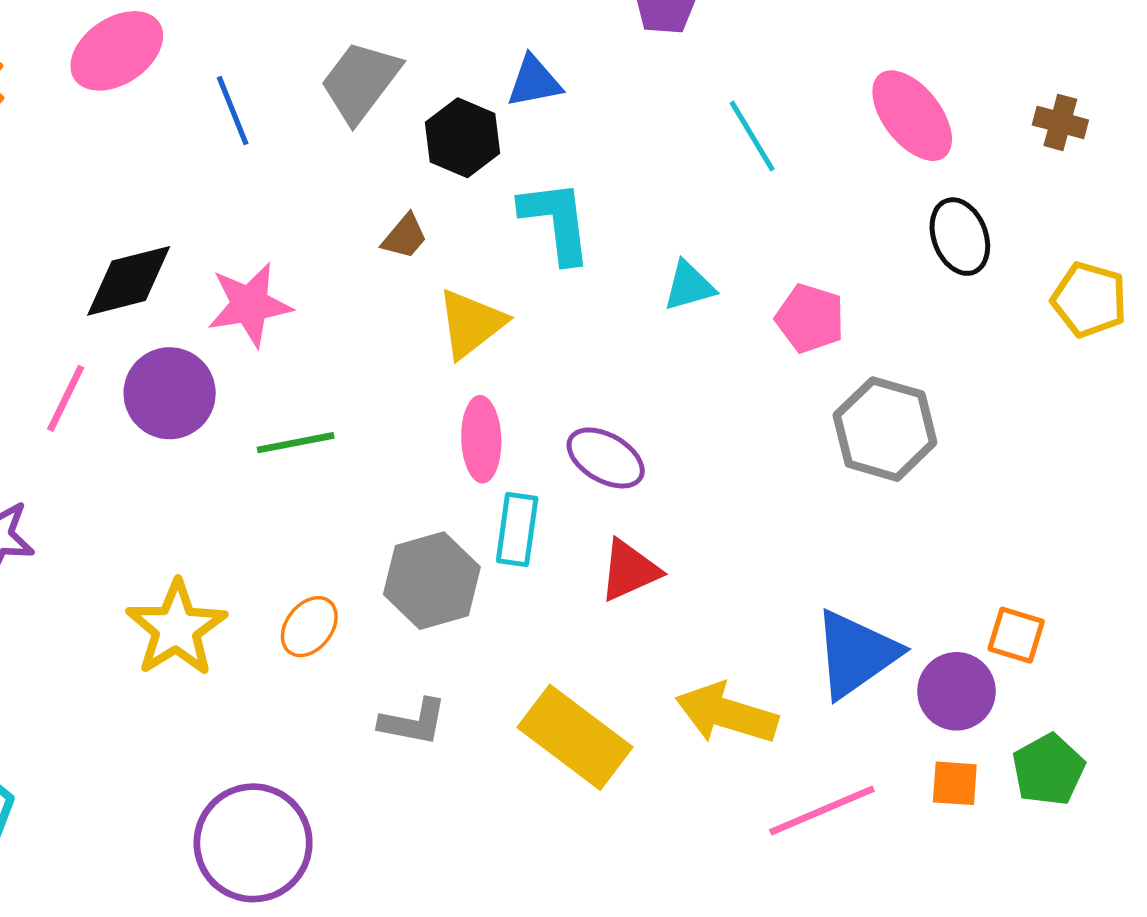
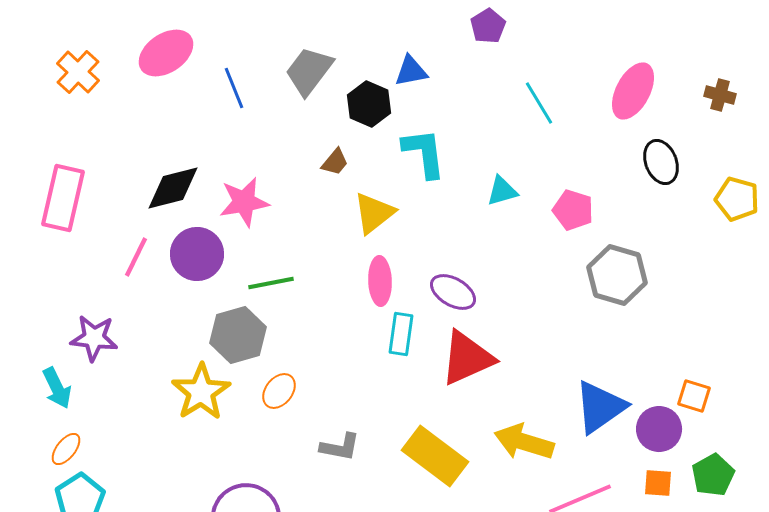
pink ellipse: (912, 116) -> (633, 91), turned 66
red triangle: (629, 570) -> (467, 358), size x1.5
gray hexagon: (432, 581) -> (238, 335), moved

